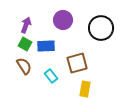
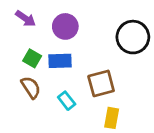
purple circle: (63, 20) -> (65, 26), moved
purple arrow: (26, 25) -> (26, 19), moved, turned 105

